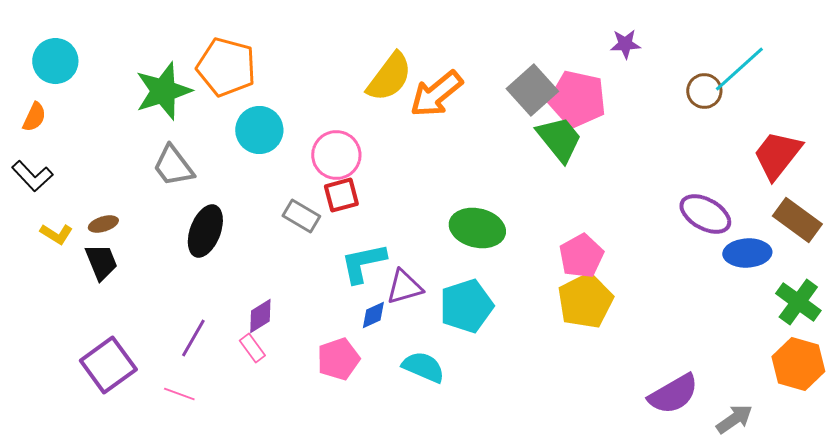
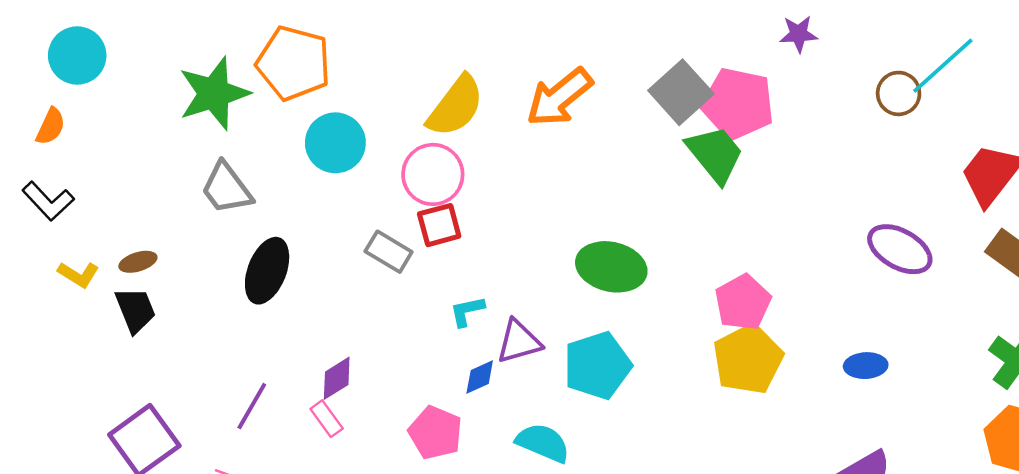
yellow semicircle: (389, 77) -> (456, 106), moved
blue ellipse: (747, 253) -> (866, 366), moved, size x0.7
cyan L-shape: (363, 263) -> (467, 311), size x0.6
pink pentagon: (338, 359) -> (435, 433), turned -30

